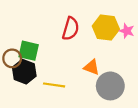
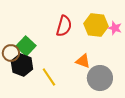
green square: (29, 51) -> (26, 46), turned 30
yellow line: (54, 85) -> (49, 77), turned 48

